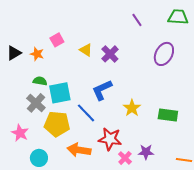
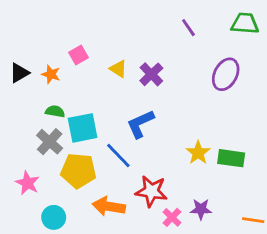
yellow star: (132, 108) -> (198, 153), moved

